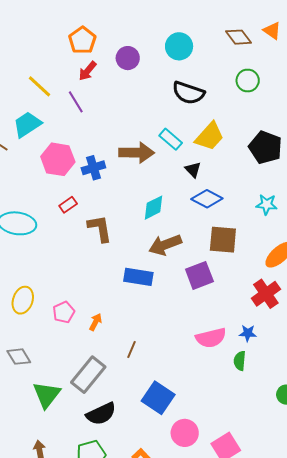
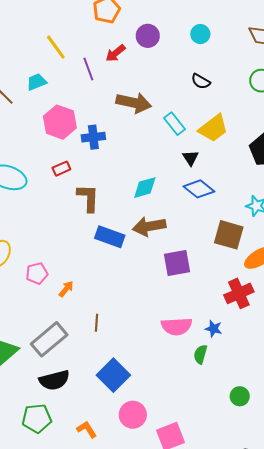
cyan circle: (179, 46) -> (200, 34), size x0.7
red arrow: (88, 71) -> (115, 53), moved
black semicircle: (188, 93) -> (201, 81), size x0.6
cyan trapezoid: (27, 124) -> (37, 82), size x0.7
brown arrow: (137, 153) -> (134, 103), moved
brown square: (223, 240) -> (229, 235), moved
blue rectangle: (138, 277) -> (110, 237), moved
brown line: (132, 349) -> (96, 323), turned -30

